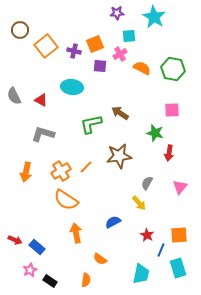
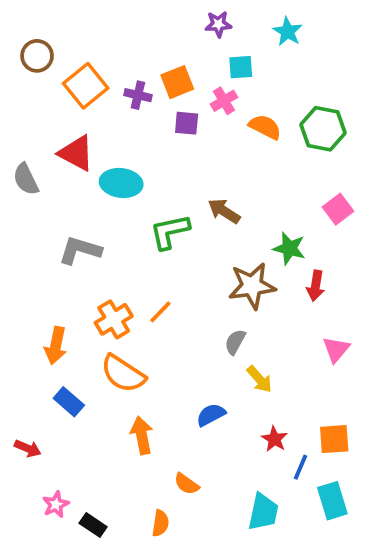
cyan star: (154, 17) -> (287, 32), size x0.7
cyan ellipse: (72, 87) -> (121, 183), moved
red triangle: (41, 100) -> (76, 153), moved, size x1.5
pink square: (172, 110) -> (338, 209), moved, turned -35
brown star: (119, 156) -> (252, 286), moved
orange arrow: (26, 172) -> (56, 346), moved
gray semicircle: (147, 183) -> (235, 342), moved
blue rectangle: (37, 247) -> (69, 402), moved

